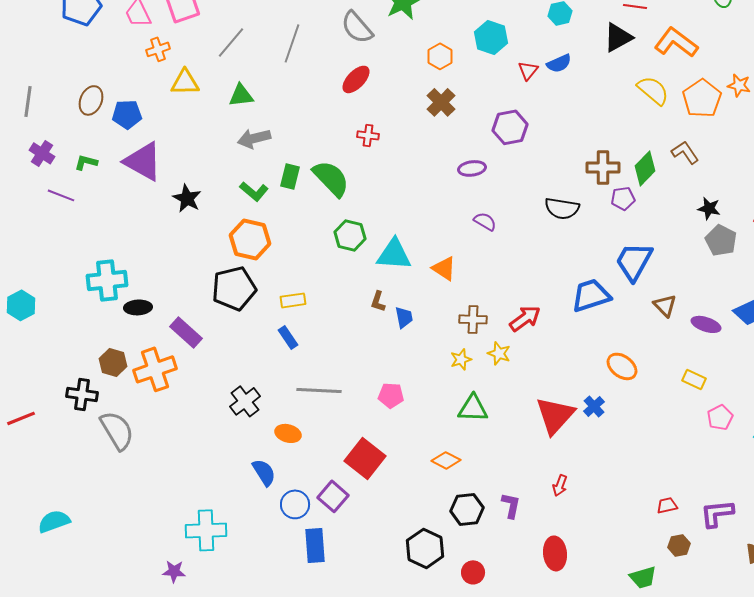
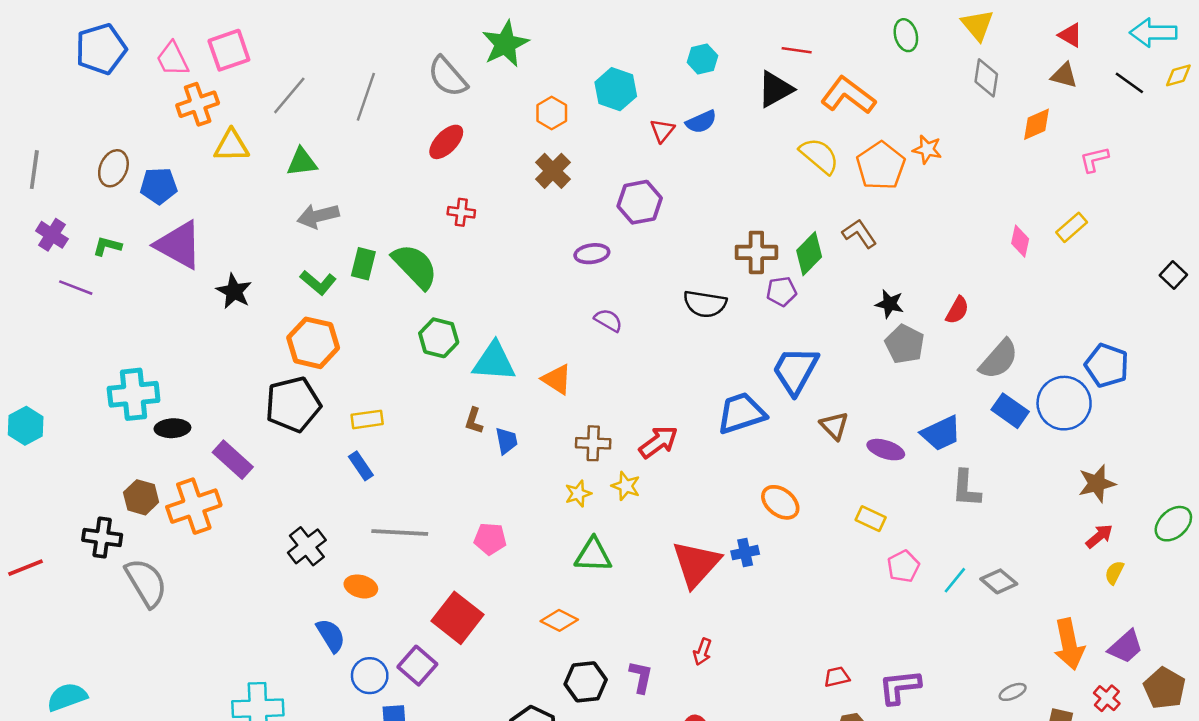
orange cross: (158, 49) -> (198, 104), size x1.4
blue cross: (594, 406) -> (745, 553), turned 30

